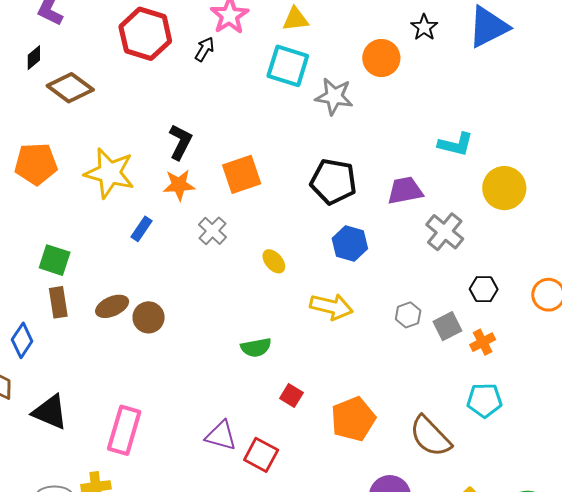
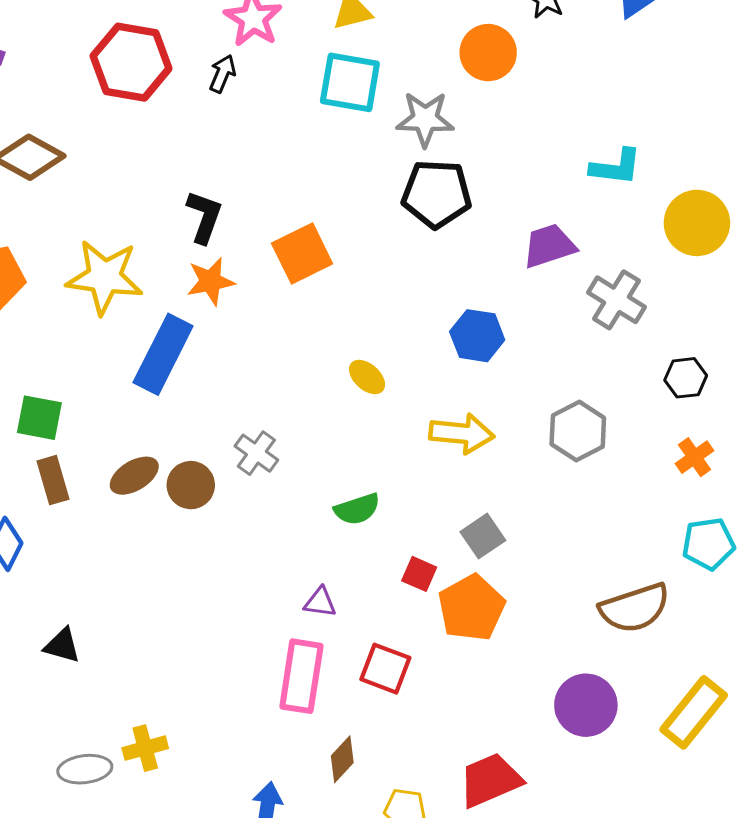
black pentagon: (333, 182) -> (437, 194), moved
blue rectangle: (141, 229) -> (163, 354), size x2.0
gray cross: (212, 231) -> (256, 453), moved
gray hexagon: (408, 315) -> (578, 431), size x1.5
gray square: (447, 326) -> (483, 536), moved
black triangle: (50, 412) -> (62, 645), size x0.7
orange pentagon: (353, 419) -> (472, 608), moved
pink rectangle: (124, 430) -> (301, 676), moved
purple triangle: (221, 436) -> (320, 602), moved, size x0.7
brown semicircle: (430, 436) -> (635, 608), turned -57

